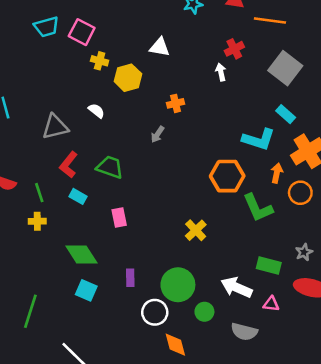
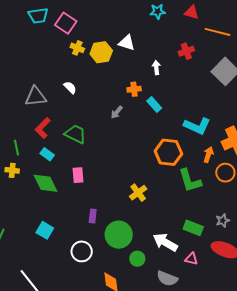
white arrow: (221, 72) -> (156, 67), moved
yellow hexagon: (128, 78) -> (101, 52), moved
cyan rectangle: (286, 114) -> (154, 104), moved
green diamond: (82, 255) -> (46, 183), moved
purple rectangle: (130, 278) -> (93, 216), moved
white circle: (155, 312) -> (82, 251), moved

